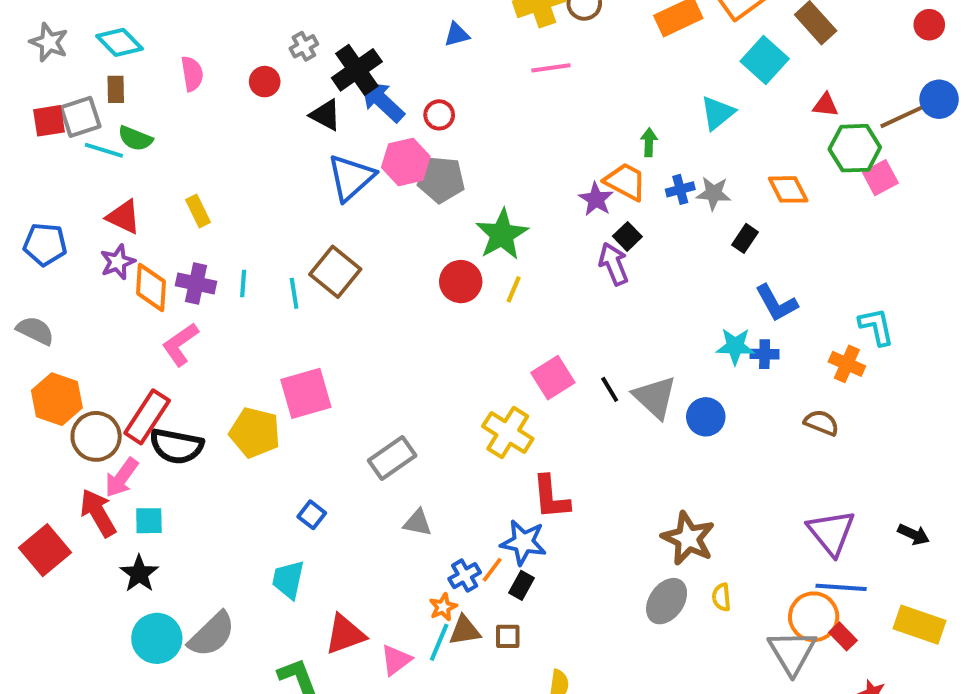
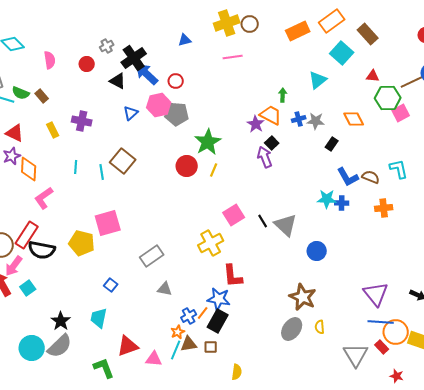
brown rectangle: (116, 89) -> (42, 96), moved, turned -40
blue triangle: (351, 178) -> (131, 113), size x0.6
purple cross: (196, 283) -> (82, 121), moved
cyan L-shape: (876, 327) -> (399, 169), moved
orange cross: (847, 364) -> (384, 208), turned -30
blue circle: (706, 417) -> (317, 251), moved
brown semicircle: (821, 423) -> (371, 177), moved
yellow cross: (508, 432) -> (211, 243), turned 30
cyan square: (149, 521) -> (28, 288), turned -35
black star: (139, 574) -> (61, 321), moved
black rectangle: (521, 585) -> (218, 321), size x1.6
orange circle: (814, 617) -> (396, 332), moved
pink triangle: (396, 660) -> (154, 359), turned 42

